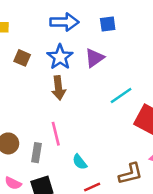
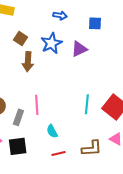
blue arrow: (64, 22) -> (60, 15), size x0.6
brown arrow: (59, 88) -> (28, 62), moved
cyan line: (121, 96) -> (87, 104), moved, turned -60

